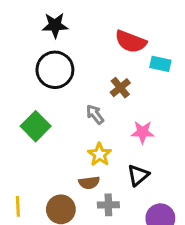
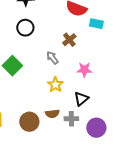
black circle: (55, 70) -> (25, 28), size x0.7
brown semicircle: (89, 183) -> (52, 114), moved
gray cross: (108, 205) -> (71, 119), moved

